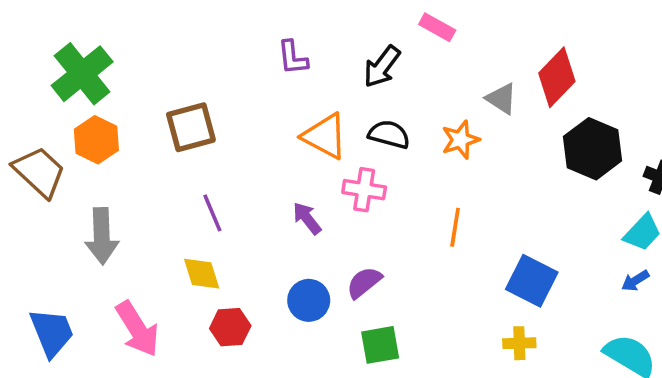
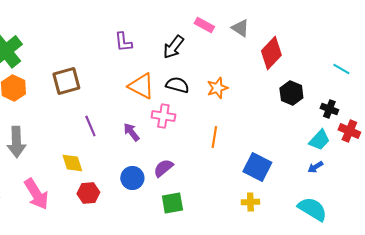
gray triangle: (501, 99) -> (240, 28), moved
black hexagon: (592, 149) -> (291, 93), size x0.7
purple line: (212, 213) -> (90, 126), moved

